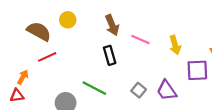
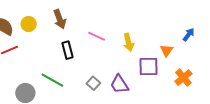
yellow circle: (68, 20) -> (29, 24), moved
brown arrow: (112, 25) -> (60, 19), moved

